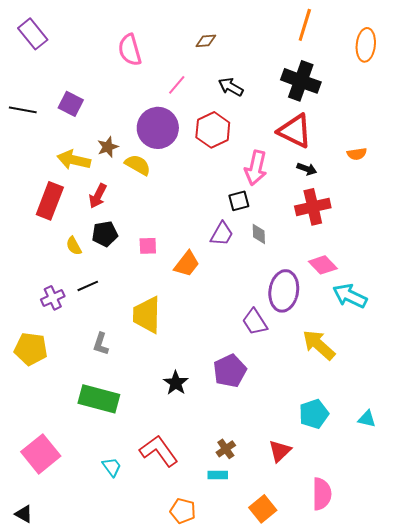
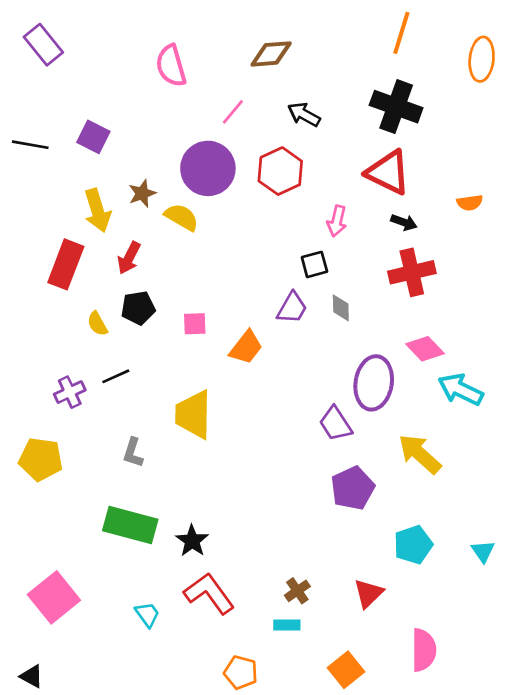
brown diamond: (206, 41) -> (271, 54), size x1.5
yellow arrow: (74, 160) -> (97, 211), turned -120
pink arrow: (256, 168) -> (337, 221), size x0.7
purple pentagon: (230, 371) -> (353, 488), moved
black star: (176, 383) -> (192, 541), moved
cyan triangle: (367, 419) -> (483, 551), turned 42

